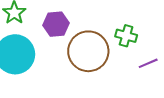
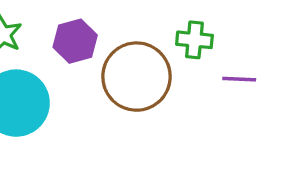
purple line: (148, 63) -> (239, 79), turned 36

